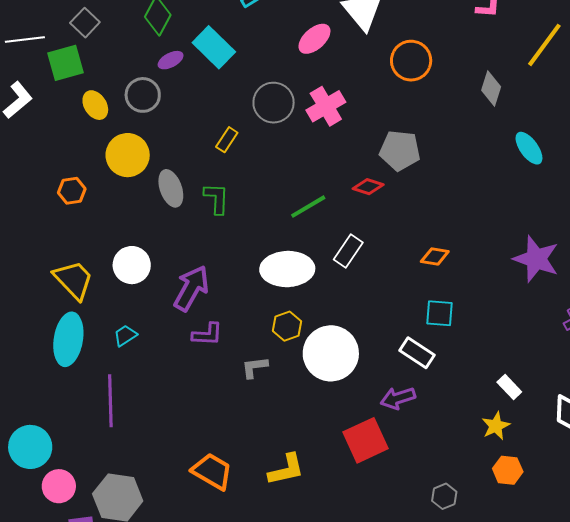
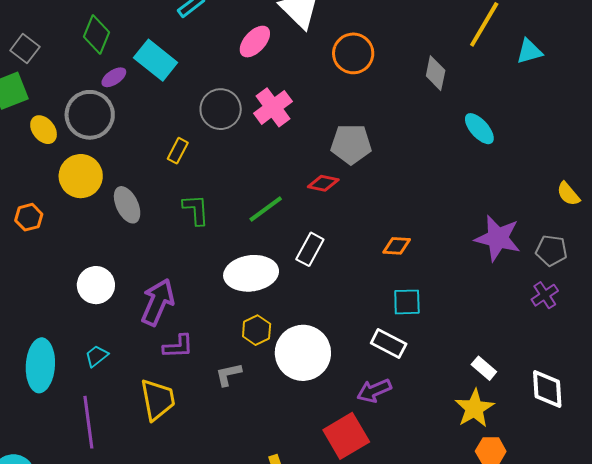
gray circle: (143, 95) -> (90, 115), size x1.4
green L-shape: (217, 198) -> (196, 210), moved
yellow trapezoid: (74, 280) -> (158, 399), moved, turned 39
yellow star: (496, 426) -> (474, 408), size x1.4

